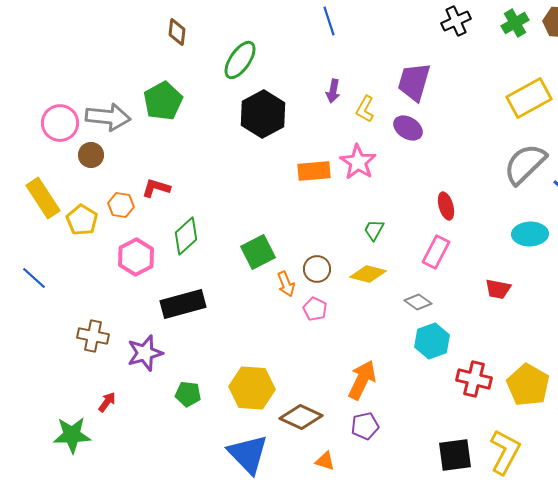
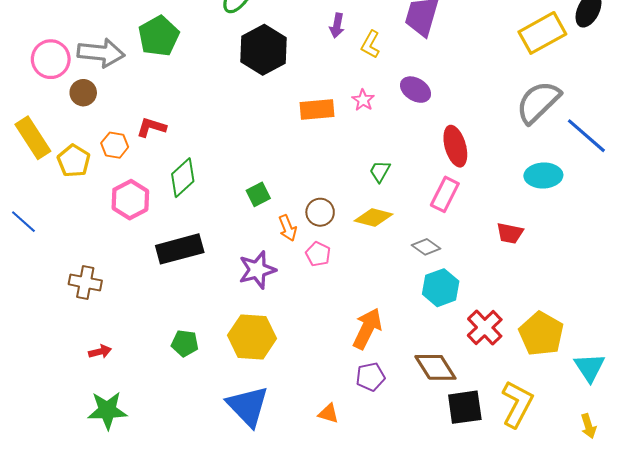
purple ellipse: (408, 128) -> (416, 90), moved
pink star: (358, 162) -> (363, 100), size x0.6
red ellipse: (446, 206) -> (455, 146), size x1.4
green square: (258, 252) -> (258, 194), size x0.7
purple star: (145, 353) -> (257, 270), moved
red cross: (474, 379) -> (485, 328), turned 32
red arrow: (107, 402) -> (100, 352), turned 40
brown diamond: (301, 417) -> (435, 367), moved, turned 33
green star: (72, 435) -> (107, 410), moved

